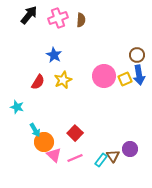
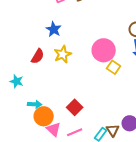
yellow square: (125, 79) -> (114, 67), moved, turned -32
cyan arrow: (35, 130) -> (35, 104), turned -56

